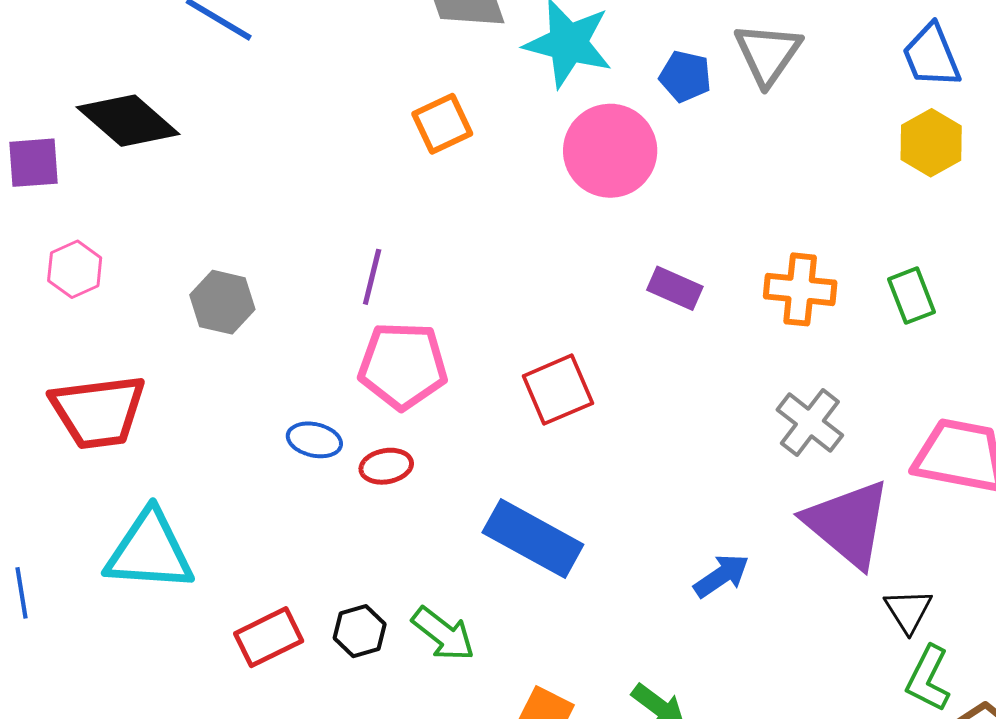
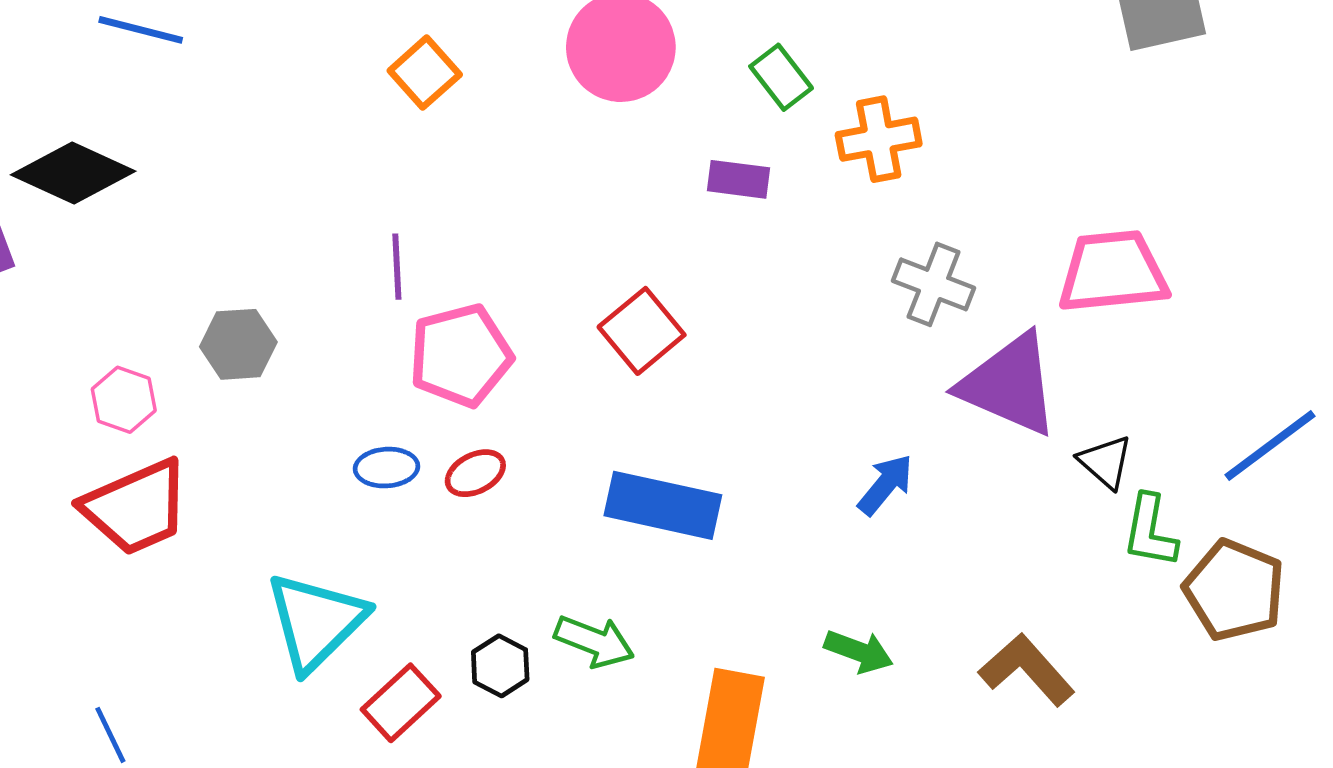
pink hexagon: (75, 269) -> (124, 400), moved
green rectangle: (912, 296) -> (781, 77), moved
cyan triangle: (149, 551) -> (316, 622), moved, turned -32

